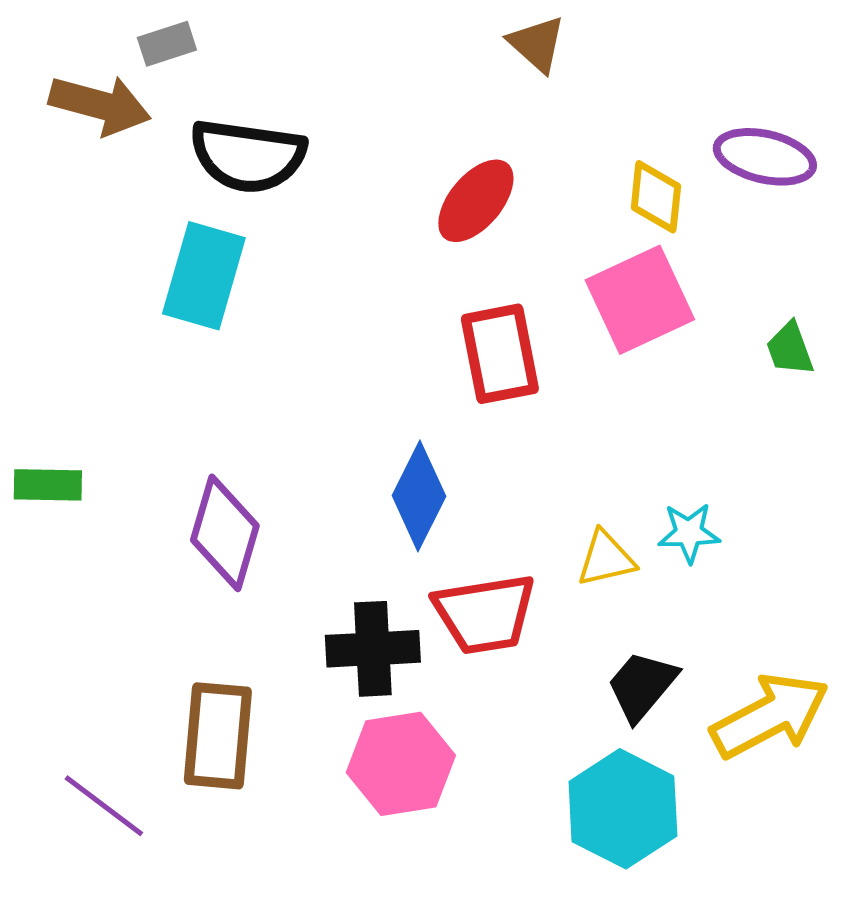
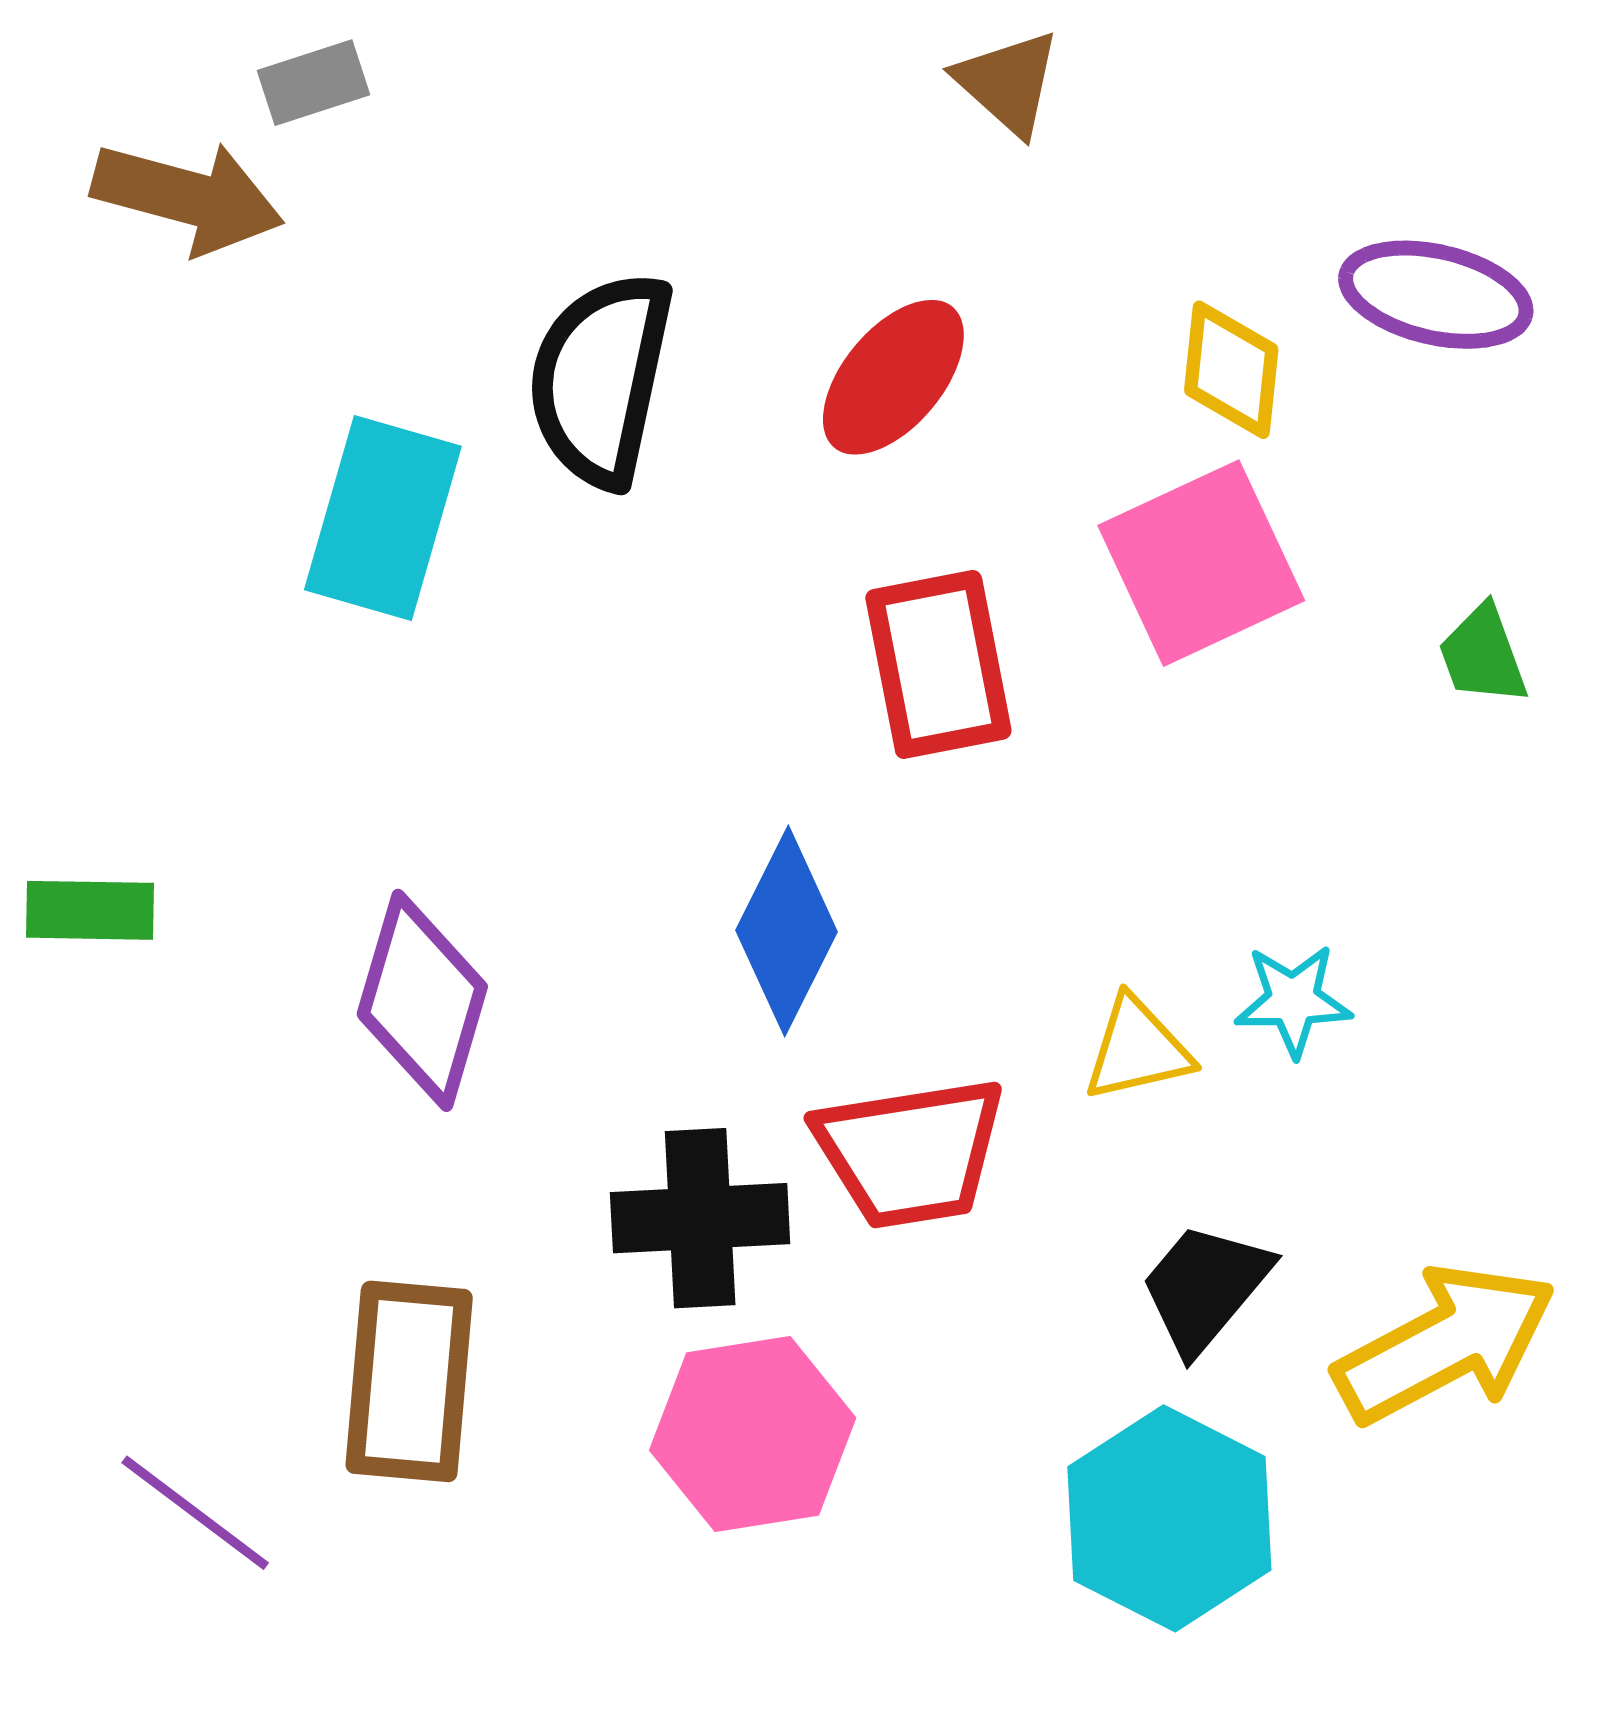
black semicircle: (248, 156) -> (601, 379), moved, turned 94

